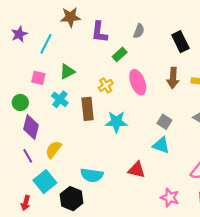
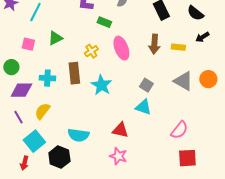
green rectangle: (120, 54) -> (104, 22), turned 64
cyan cross: (60, 99) -> (47, 78), moved, turned -35
cyan star: (116, 122) -> (101, 85), turned 30
purple diamond: (31, 127) -> (21, 90), turned 75
pink star: (170, 198) -> (118, 156), moved
red arrow: (26, 203) -> (24, 163), moved

